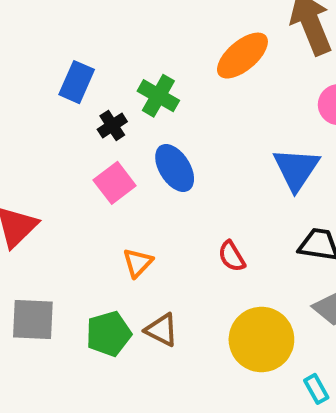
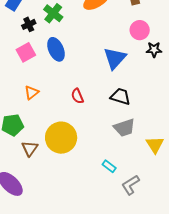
brown triangle: (162, 330) -> (30, 149), moved, turned 30
yellow circle: (261, 339) -> (61, 138), moved
cyan rectangle: (316, 389) -> (109, 166), turned -32

